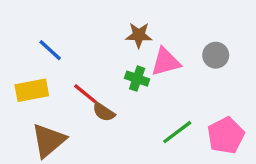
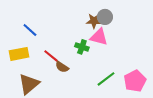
brown star: (139, 35) -> (94, 21), moved
gray circle: (216, 55) -> (105, 17), moved
pink triangle: (166, 62) -> (99, 37), turned 30

